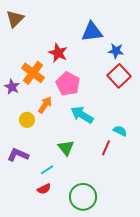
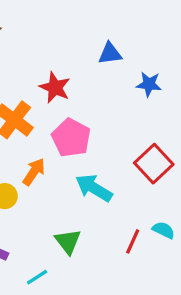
blue triangle: (92, 32) -> (110, 53), size x0.7
red square: (119, 76) -> (154, 164), moved
cyan semicircle: (120, 131) -> (164, 230), moved

